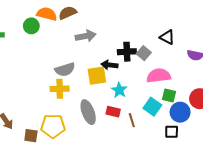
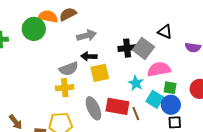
green circle: (31, 26) -> (34, 29), size x1.5
gray square: (144, 53) -> (143, 48), size x1.5
black arrow: (109, 65) -> (89, 56), moved
cyan star: (119, 90) -> (136, 83), moved
red rectangle: (113, 112) -> (117, 106), size x1.6
blue circle: (180, 112) -> (171, 105), moved

